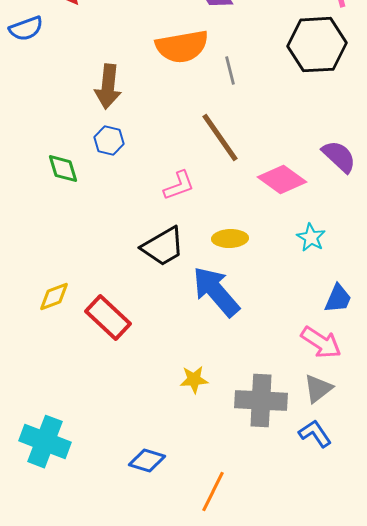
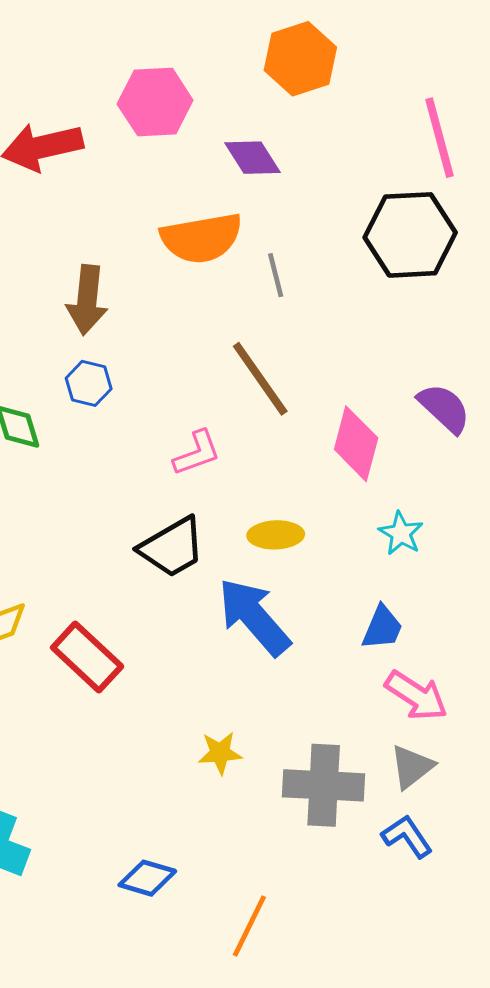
pink diamond: (282, 180) -> (356, 444), turned 69
blue trapezoid: (338, 299) -> (382, 628), moved

